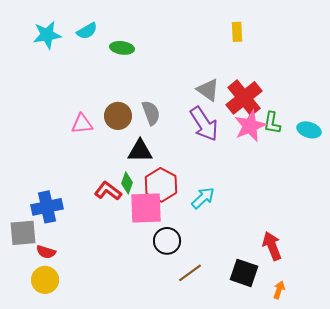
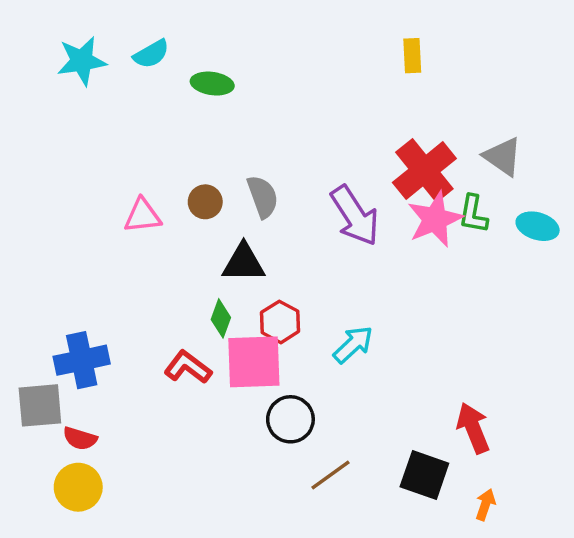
gray triangle: (208, 90) -> (503, 157), moved
brown circle: (118, 116) -> (205, 202), size x0.7
red hexagon: (161, 185) -> (280, 322), size x0.7
red L-shape: (108, 191) -> (188, 367), moved

